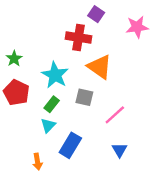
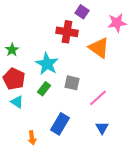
orange triangle: (100, 67) -> (99, 48), moved
cyan triangle: (48, 125) -> (17, 102), moved, turned -40

